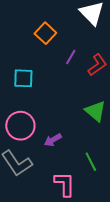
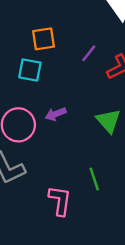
orange square: (45, 33) -> (44, 39), moved, turned 30
purple arrow: (53, 140) -> (56, 114), moved

